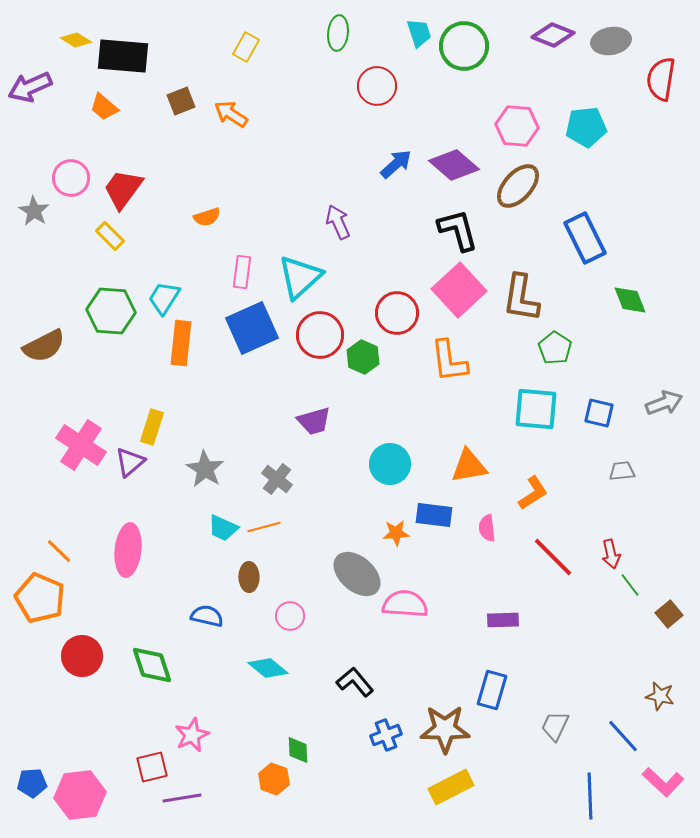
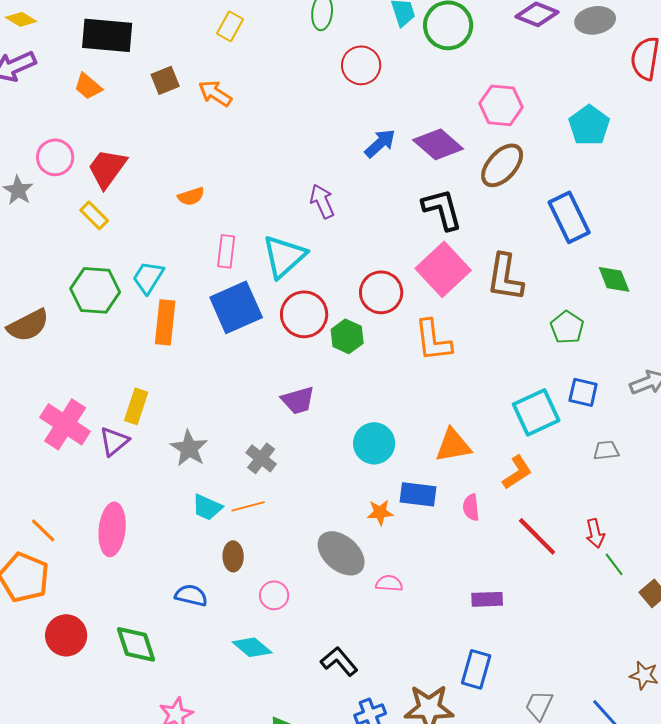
yellow diamond: (76, 40) -> (21, 19), moved
cyan pentagon: (586, 127) -> (589, 125), moved, turned -30
green pentagon: (555, 348) -> (567, 327), moved
cyan square: (536, 409) -> (536, 412), moved, turned -30
pink semicircle: (405, 604) -> (389, 583), size x0.6

